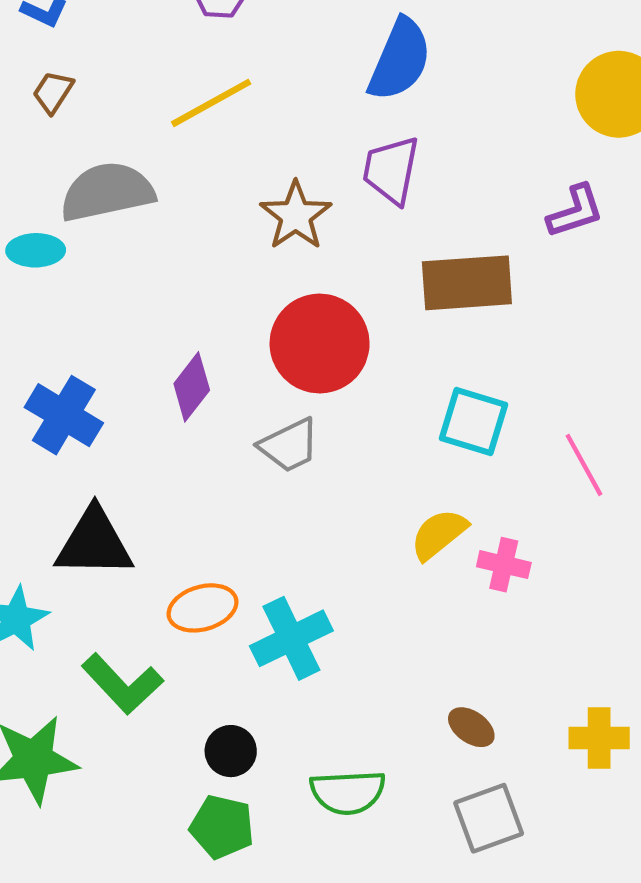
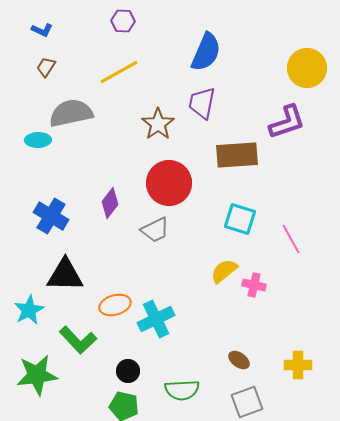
purple L-shape: (575, 211) -> (287, 122), size x1.4

